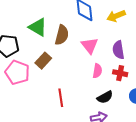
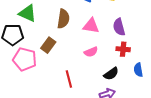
green triangle: (38, 27) -> (27, 13), moved
pink triangle: (90, 46) -> (91, 26), turned -36
pink semicircle: (97, 71) -> (91, 52), moved, turned 64

